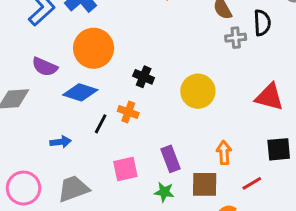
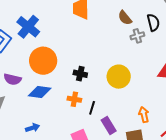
black line: (101, 124) -> (92, 108), moved

